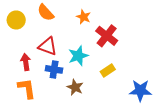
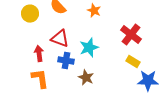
red cross: (107, 36) -> (131, 35), moved
yellow rectangle: (108, 71) -> (133, 62), moved, turned 64

